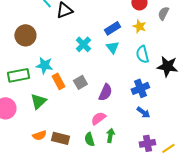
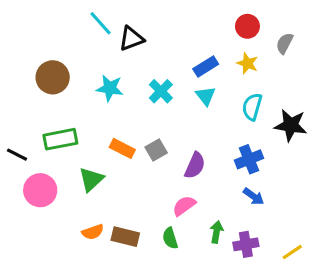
brown circle: (25, 35) -> (53, 77), moved
cyan semicircle: (142, 54) -> (252, 107), turned 30
cyan star: (44, 65) -> (110, 88), moved
orange rectangle: (58, 81) -> (122, 148), turned -35
green arrow: (110, 135) -> (217, 232), moved
purple cross: (147, 143) -> (246, 244), moved

